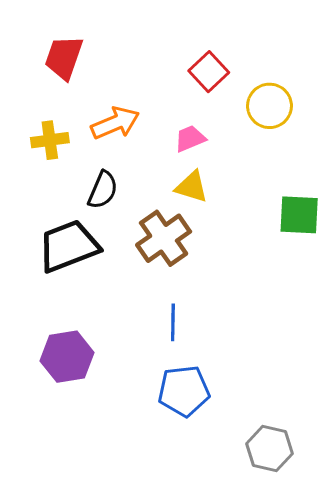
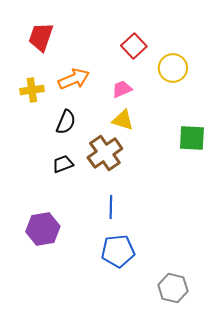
black trapezoid: (69, 246) -> (63, 164), moved, size x0.5

